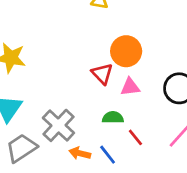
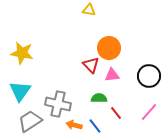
gray cross: (58, 125) -> (58, 104), turned -30

